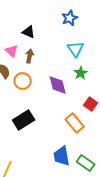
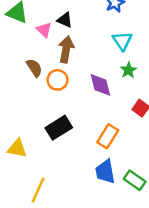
pink triangle: (12, 51) -> (44, 30), moved
brown arrow: (30, 56) -> (66, 49), size x1.5
orange rectangle: (75, 123) -> (108, 136), moved, turned 72

